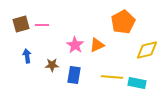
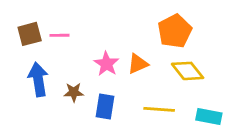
yellow diamond: (147, 50) -> (188, 71), moved, turned 65
blue arrow: (27, 56) -> (38, 79), size x1.6
cyan rectangle: (137, 83) -> (209, 116), moved

